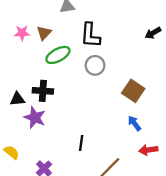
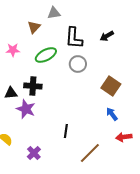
pink star: (22, 33) -> (13, 50), moved
brown triangle: (44, 33) -> (34, 27), moved
black arrow: (153, 33) -> (107, 36), moved

